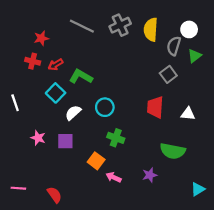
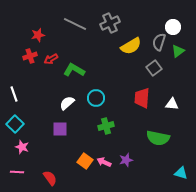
yellow semicircle: (151, 29) -> (131, 46), moved, turned -125
red cross: (33, 61) -> (30, 56), turned -32
cyan square: (56, 93) -> (15, 124), moved
pink star: (38, 138) -> (22, 147), moved
green cross: (116, 138) -> (106, 126), turned -35
orange square: (96, 161) -> (85, 161), moved
purple star: (150, 175) -> (126, 160), moved
cyan triangle: (198, 189) -> (181, 173), turned 48

